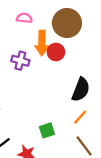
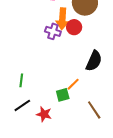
purple cross: (20, 61) -> (53, 31), moved
orange line: (80, 117) -> (73, 84), moved

